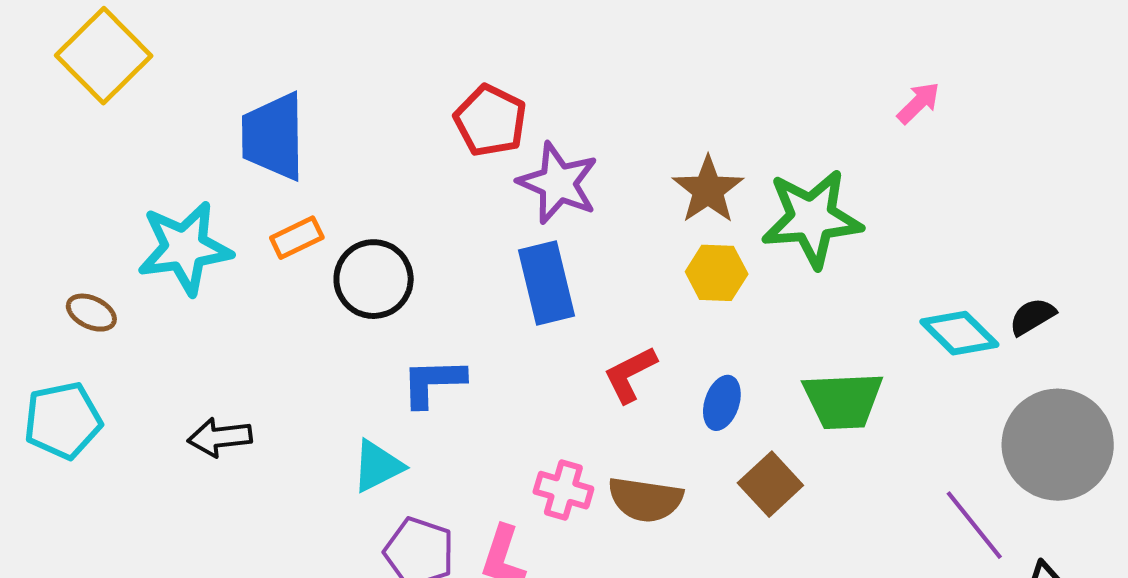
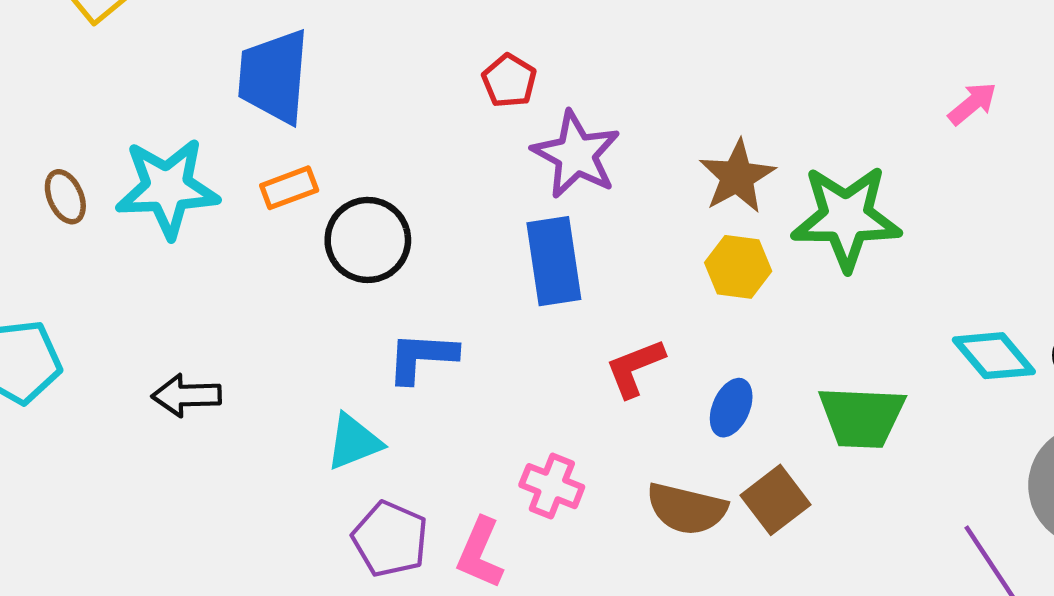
red pentagon: (490, 121) -> (509, 81), size x0.7
brown ellipse: (91, 313) -> (65, 197), moved, turned 36
brown semicircle: (645, 499) -> (687, 509), moved

